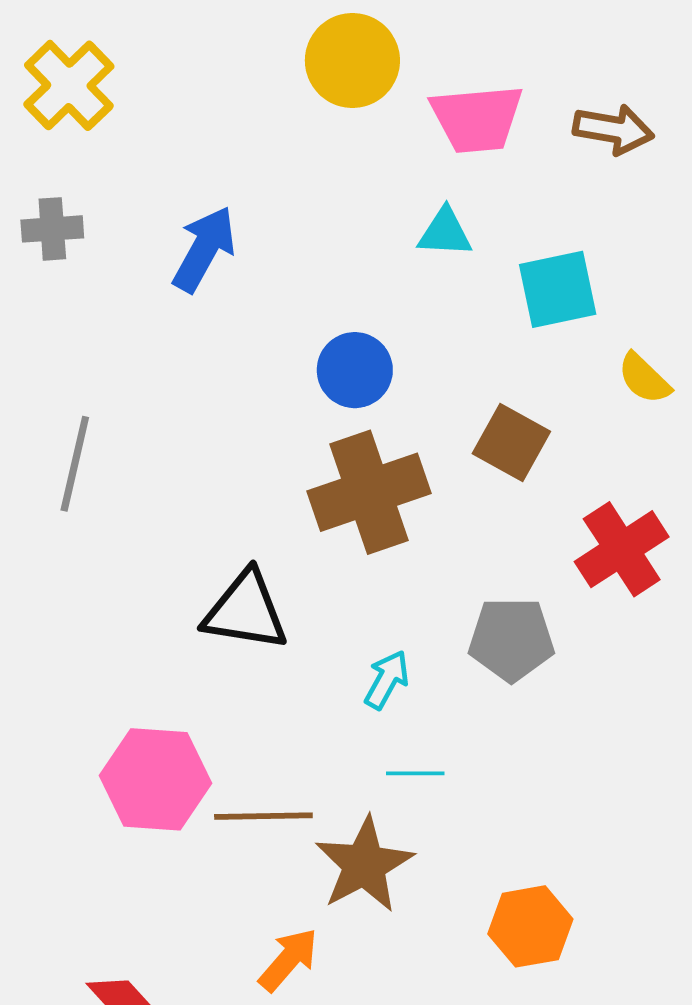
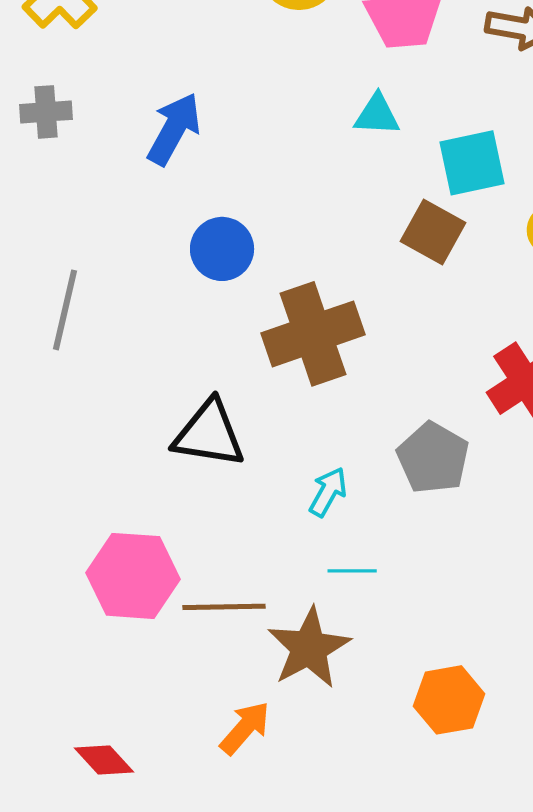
blue circle: (355, 370) -> (222, 249), moved
brown square: (511, 442) -> (433, 232), moved
gray pentagon: (511, 639) -> (433, 458), turned 30

